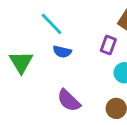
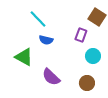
green triangle: (21, 62) -> (24, 57), moved, turned -30

